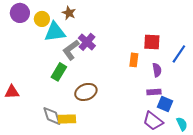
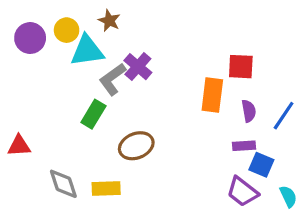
purple circle: (20, 13) -> (30, 38), moved
blue line: (179, 54) -> (284, 116), moved
orange rectangle: (134, 60) -> (212, 95), size x1.5
gray diamond: (52, 116) -> (63, 184), moved

